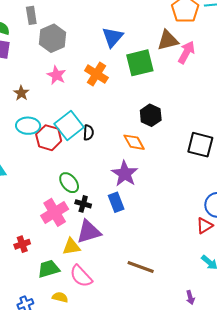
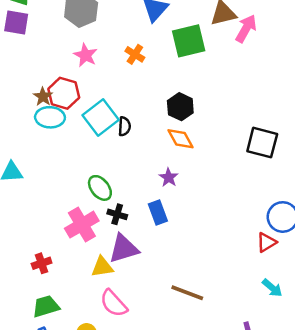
orange cross: (96, 74) -> (135, 54), size x0.7
brown star: (21, 93) -> (43, 97), moved
black hexagon: (151, 115) -> (180, 107), moved
red hexagon: (49, 138) -> (64, 93), moved
purple star: (125, 174) -> (169, 178), size x0.6
green trapezoid: (49, 269) -> (46, 306), moved

